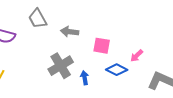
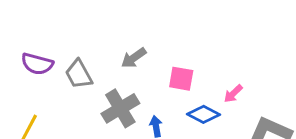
gray trapezoid: (38, 19) -> (79, 74), moved
gray arrow: (70, 32) -> (134, 58), turned -42

